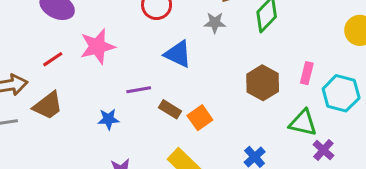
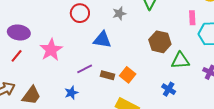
red line: (53, 59) -> (17, 56), moved
pink rectangle: (307, 73) -> (192, 18), moved
green triangle: (303, 123) -> (180, 61), moved

